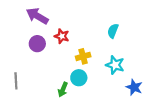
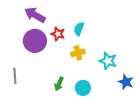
cyan semicircle: (113, 31) -> (79, 29), moved
purple circle: (37, 44) -> (35, 41), size x1.5
cyan circle: (79, 78) -> (83, 88), moved

